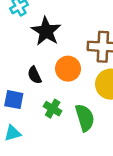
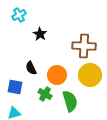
black star: (46, 31) -> (40, 34), size x0.6
orange circle: (68, 69) -> (57, 75), moved

